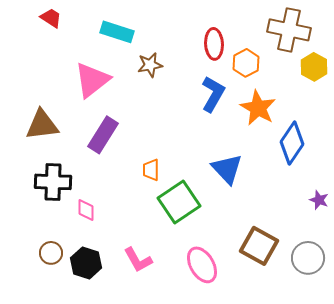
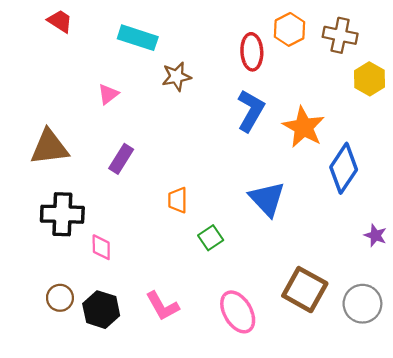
brown cross: (289, 30) -> (340, 35), size x0.7
orange hexagon: (246, 63) -> (289, 29), moved
pink triangle: (92, 80) -> (108, 94), size x0.5
purple rectangle: (103, 135) -> (121, 159), size x0.7
green square: (179, 202) -> (211, 238), size x0.5

